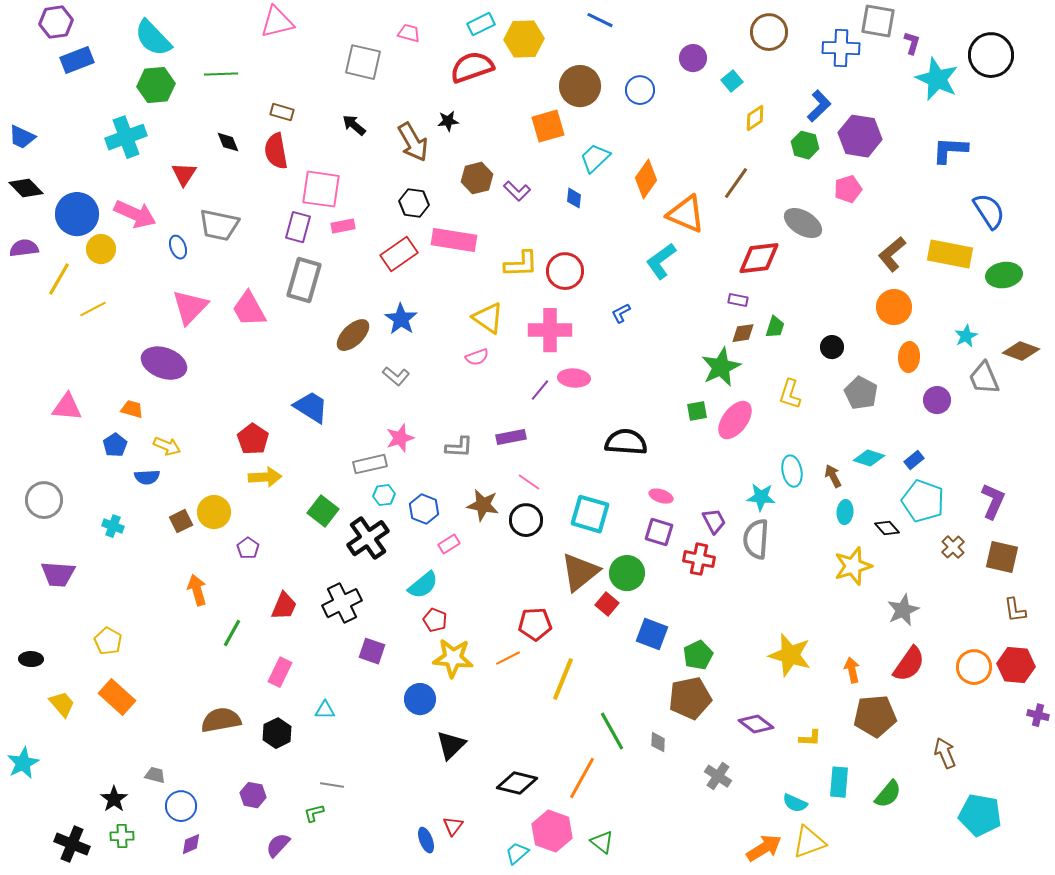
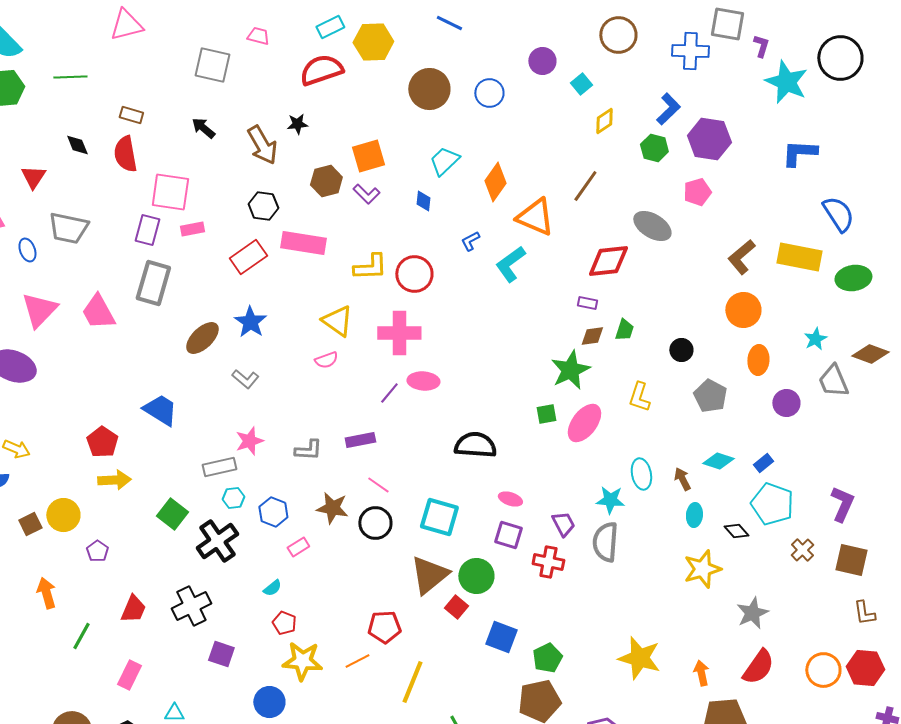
orange square: (548, 126) -> (368, 156), moved
blue L-shape: (621, 313) -> (470, 241), moved
cyan semicircle: (423, 585) -> (272, 588), size x0.6

